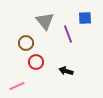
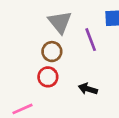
brown circle: (26, 43) -> (52, 52), moved

